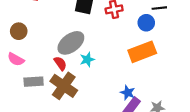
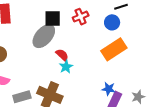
gray ellipse: (71, 43) -> (44, 36), moved
red semicircle: (60, 63) -> (62, 55), moved

